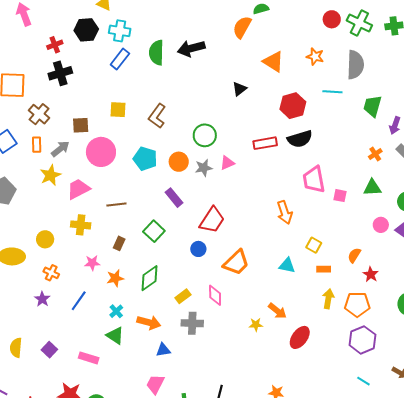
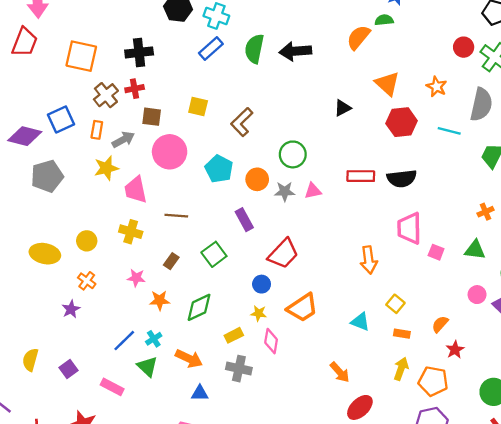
red cross: (55, 45) -> (135, 89), moved
red hexagon: (293, 106) -> (402, 122), moved
pink trapezoid: (78, 189) -> (136, 190), turned -85
blue line: (79, 301) -> (124, 341), moved
yellow star: (256, 325) -> (259, 313), moved

